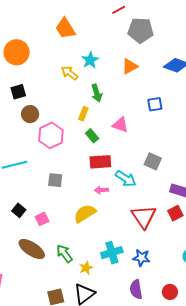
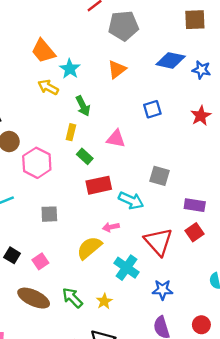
orange trapezoid: (65, 28) -> (43, 51), moved
pink arrow: (101, 190) -> (111, 227), moved
cyan cross: (112, 253) -> (126, 268), moved, turned -30
yellow star: (86, 268) -> (104, 301), moved

